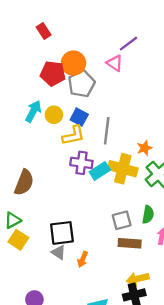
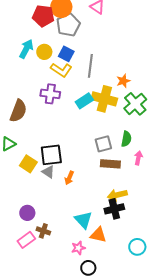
yellow L-shape: (73, 135) -> (61, 70), turned 45
purple cross: (81, 163) -> (50, 94), moved
yellow square: (18, 240) -> (28, 164), moved

